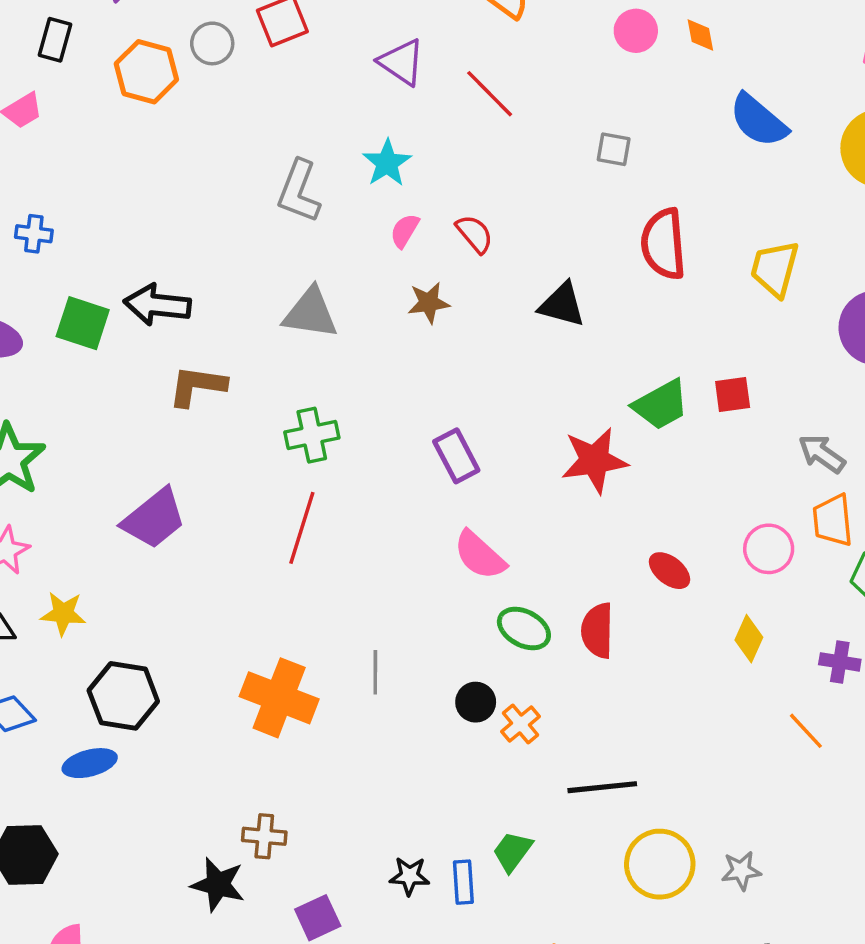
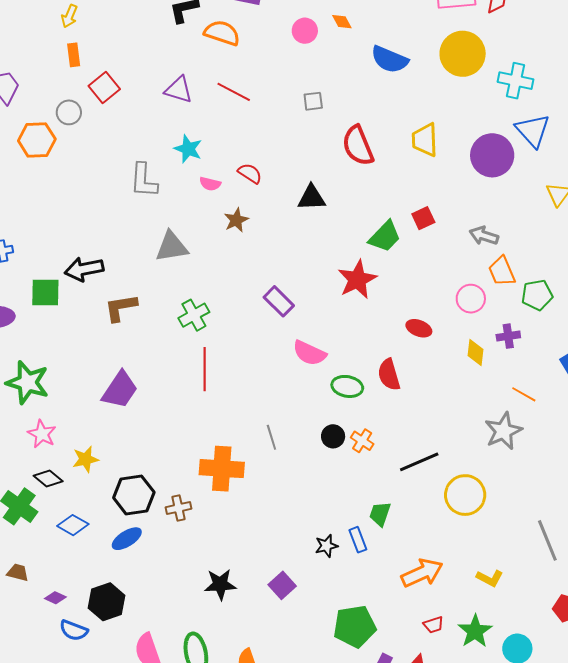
pink semicircle: (405, 231) -> (210, 184), turned -90
purple cross: (840, 662) -> (508, 336), moved
brown cross: (264, 836) -> (179, 508), moved
gray star: (741, 871) -> (503, 431), moved, size x1.6

